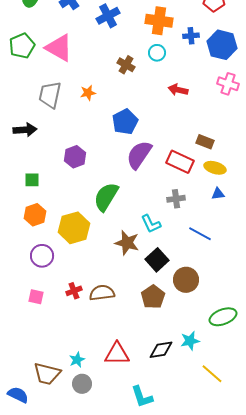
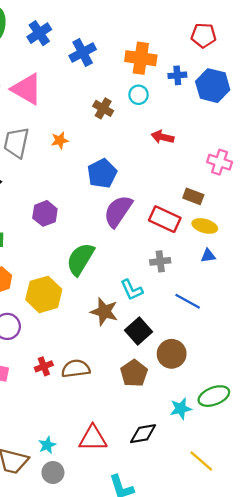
pink cross: (228, 84) -> (220, 162), moved
cyan star: (190, 341) -> (181, 409), moved

